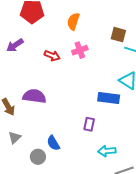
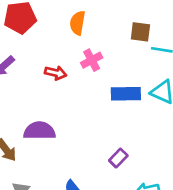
blue rectangle: (109, 98) -> (126, 94), moved
purple rectangle: (89, 124) -> (118, 158), turned 40

